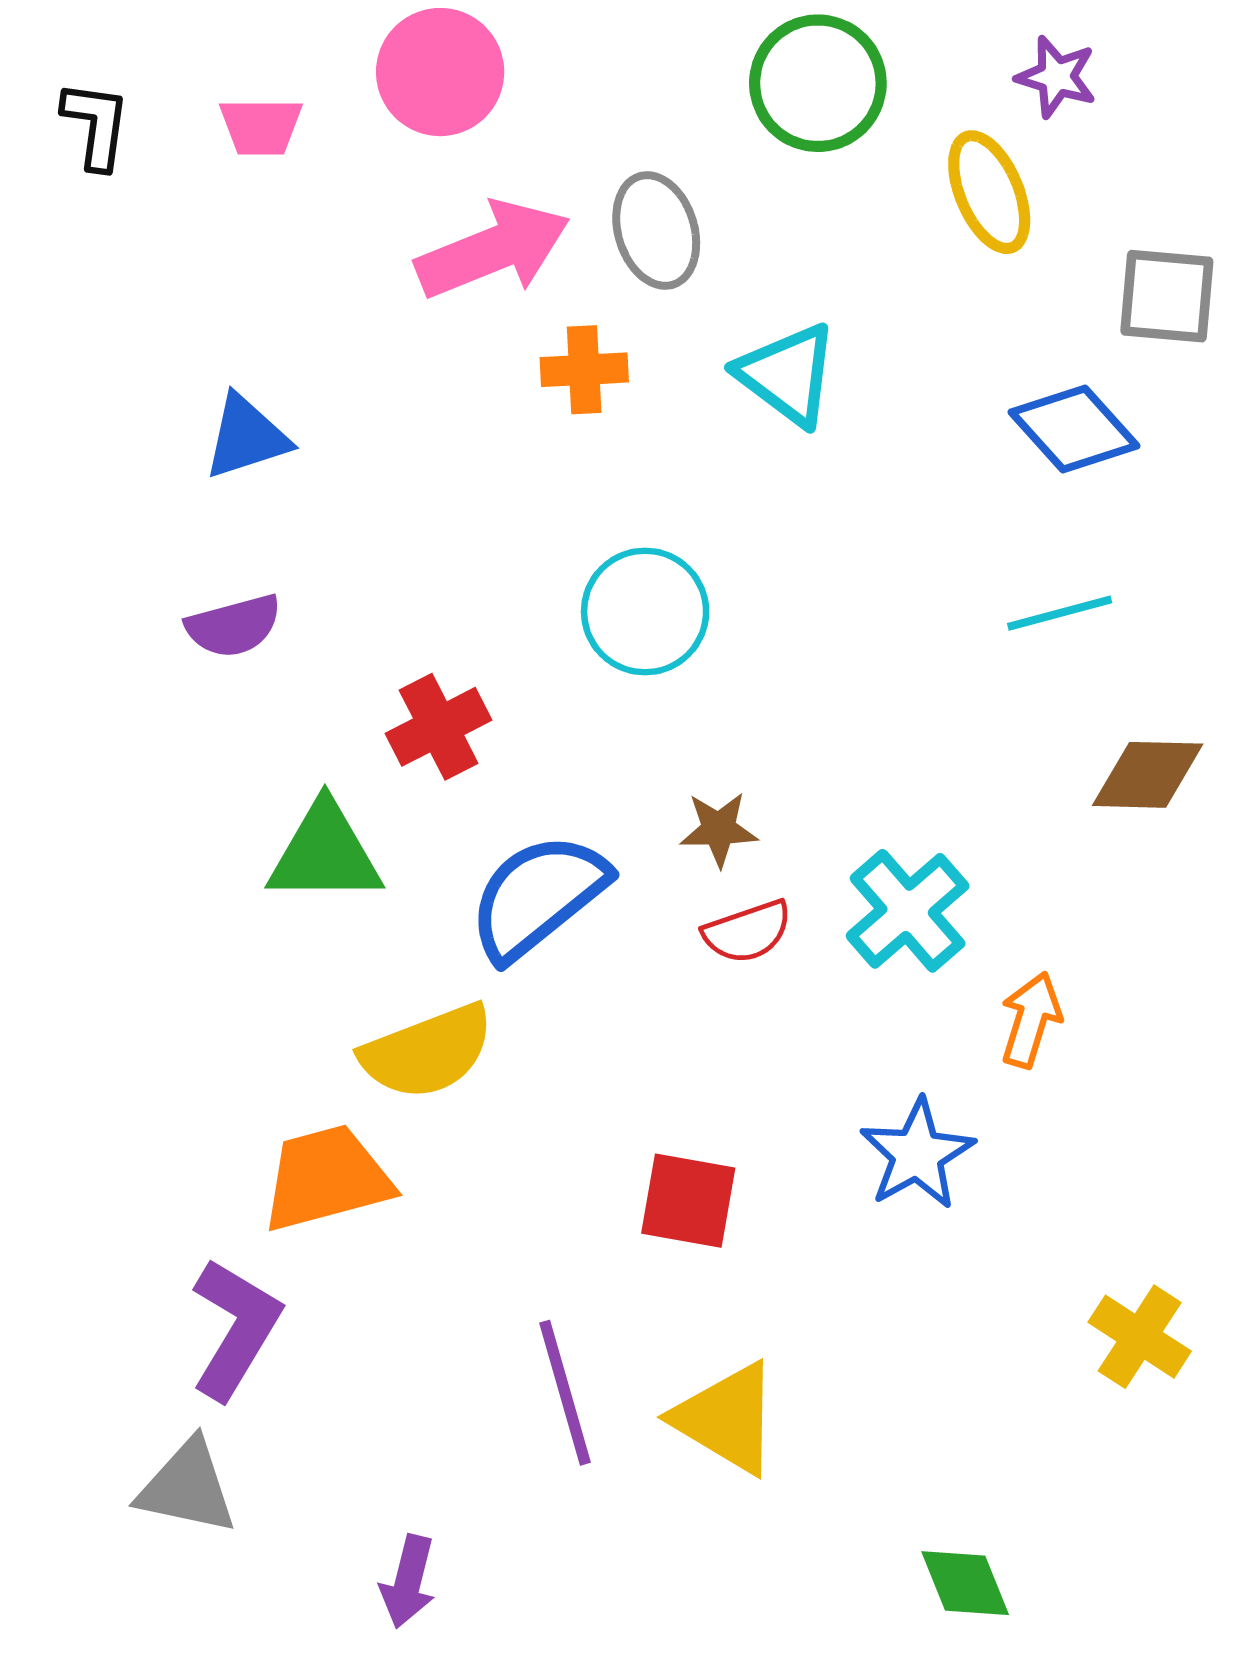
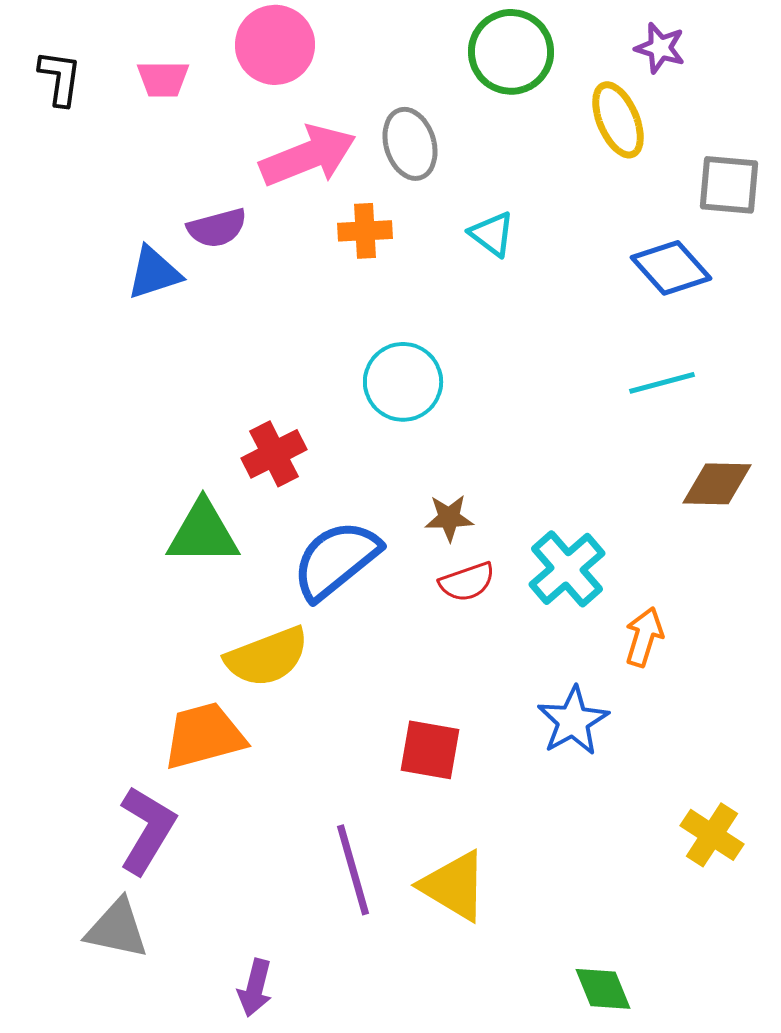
cyan triangle: (787, 375) -> (492, 234), size x0.7
purple semicircle: (234, 626) -> (217, 228), moved

